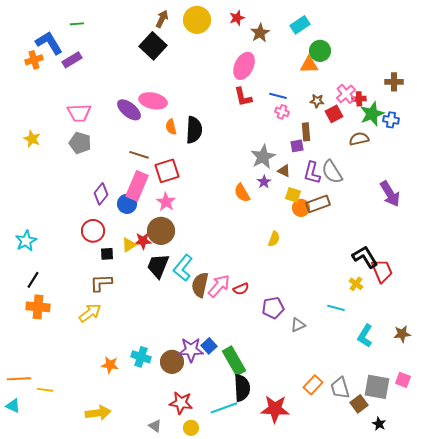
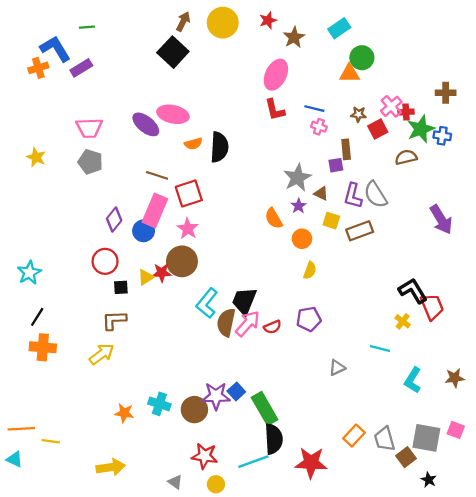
orange semicircle: (171, 127) -> (193, 144), turned -91
orange circle: (301, 208) -> (302, 239), moved
black trapezoid: (158, 266) -> (244, 301), moved
purple pentagon: (273, 308) -> (309, 319), moved

